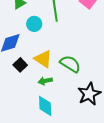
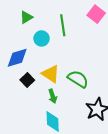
green arrow: (45, 81) -> (53, 96), turned -96

